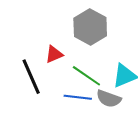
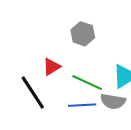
gray hexagon: (90, 27) -> (83, 34), size x0.7

